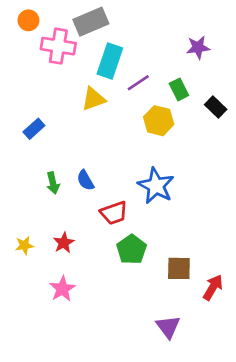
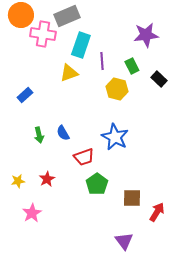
orange circle: (28, 20) -> (21, 15), size x1.6
purple star: (198, 47) -> (146, 35), size x1.4
purple line: (138, 83) -> (102, 61), turned -60
pink star: (62, 289) -> (32, 213), moved

